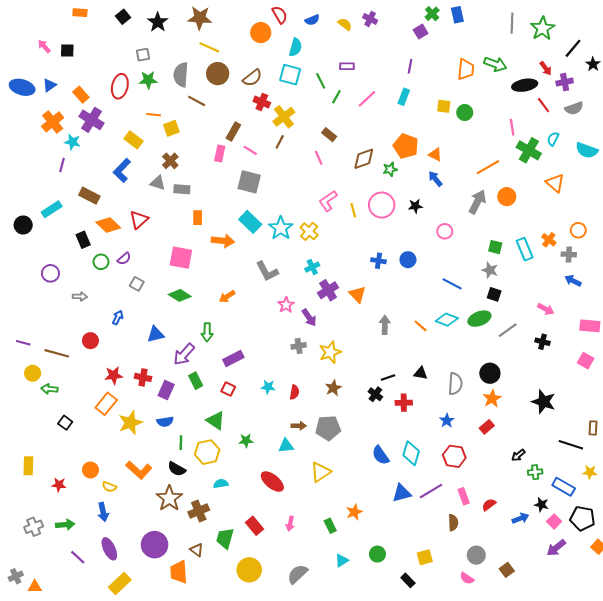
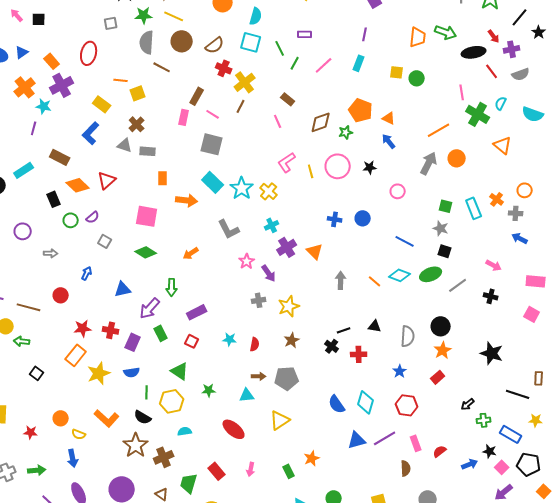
green star: (148, 80) -> (144, 15), moved
purple cross: (91, 120) -> (62, 85), turned 30

